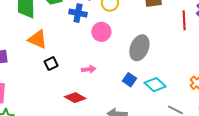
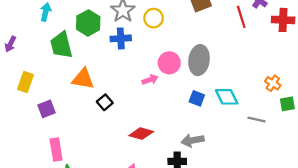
pink circle: (101, 32) -> (169, 63), moved
pink arrow: (89, 69) -> (150, 80), moved
cyan diamond: (155, 85) -> (227, 97), turned 35

